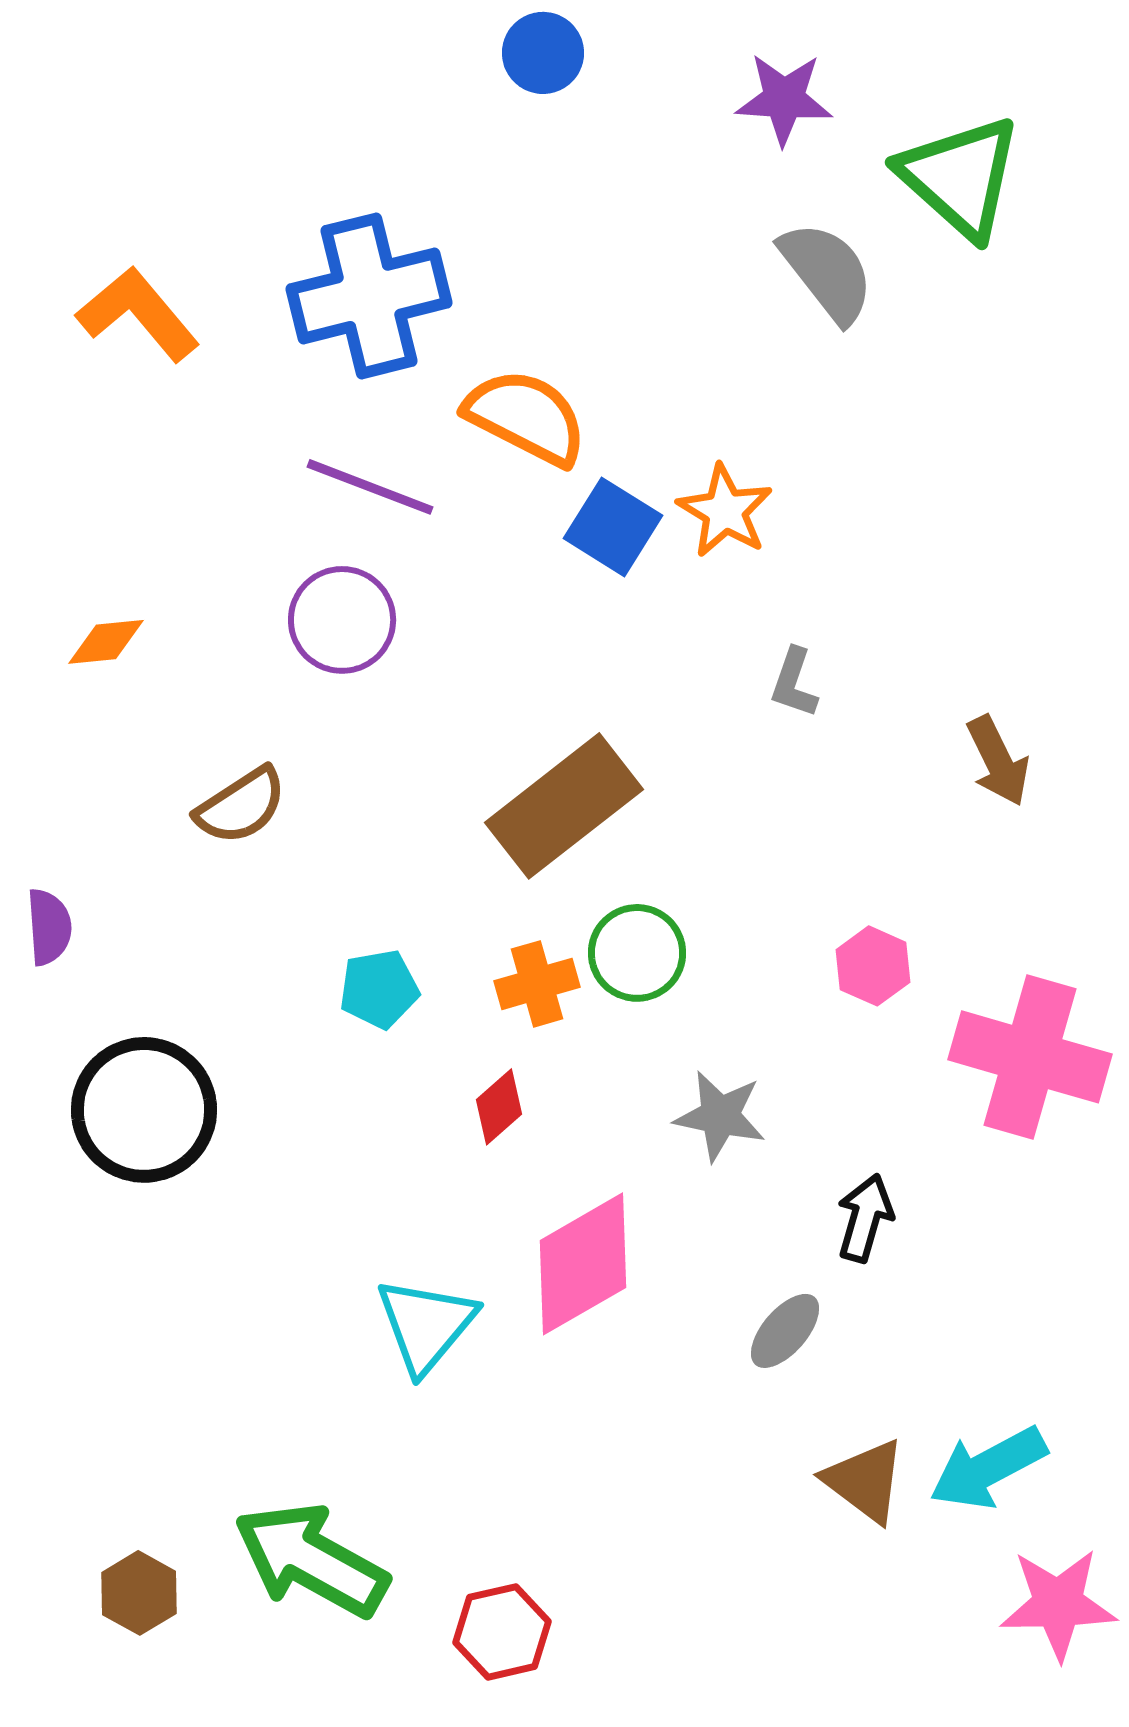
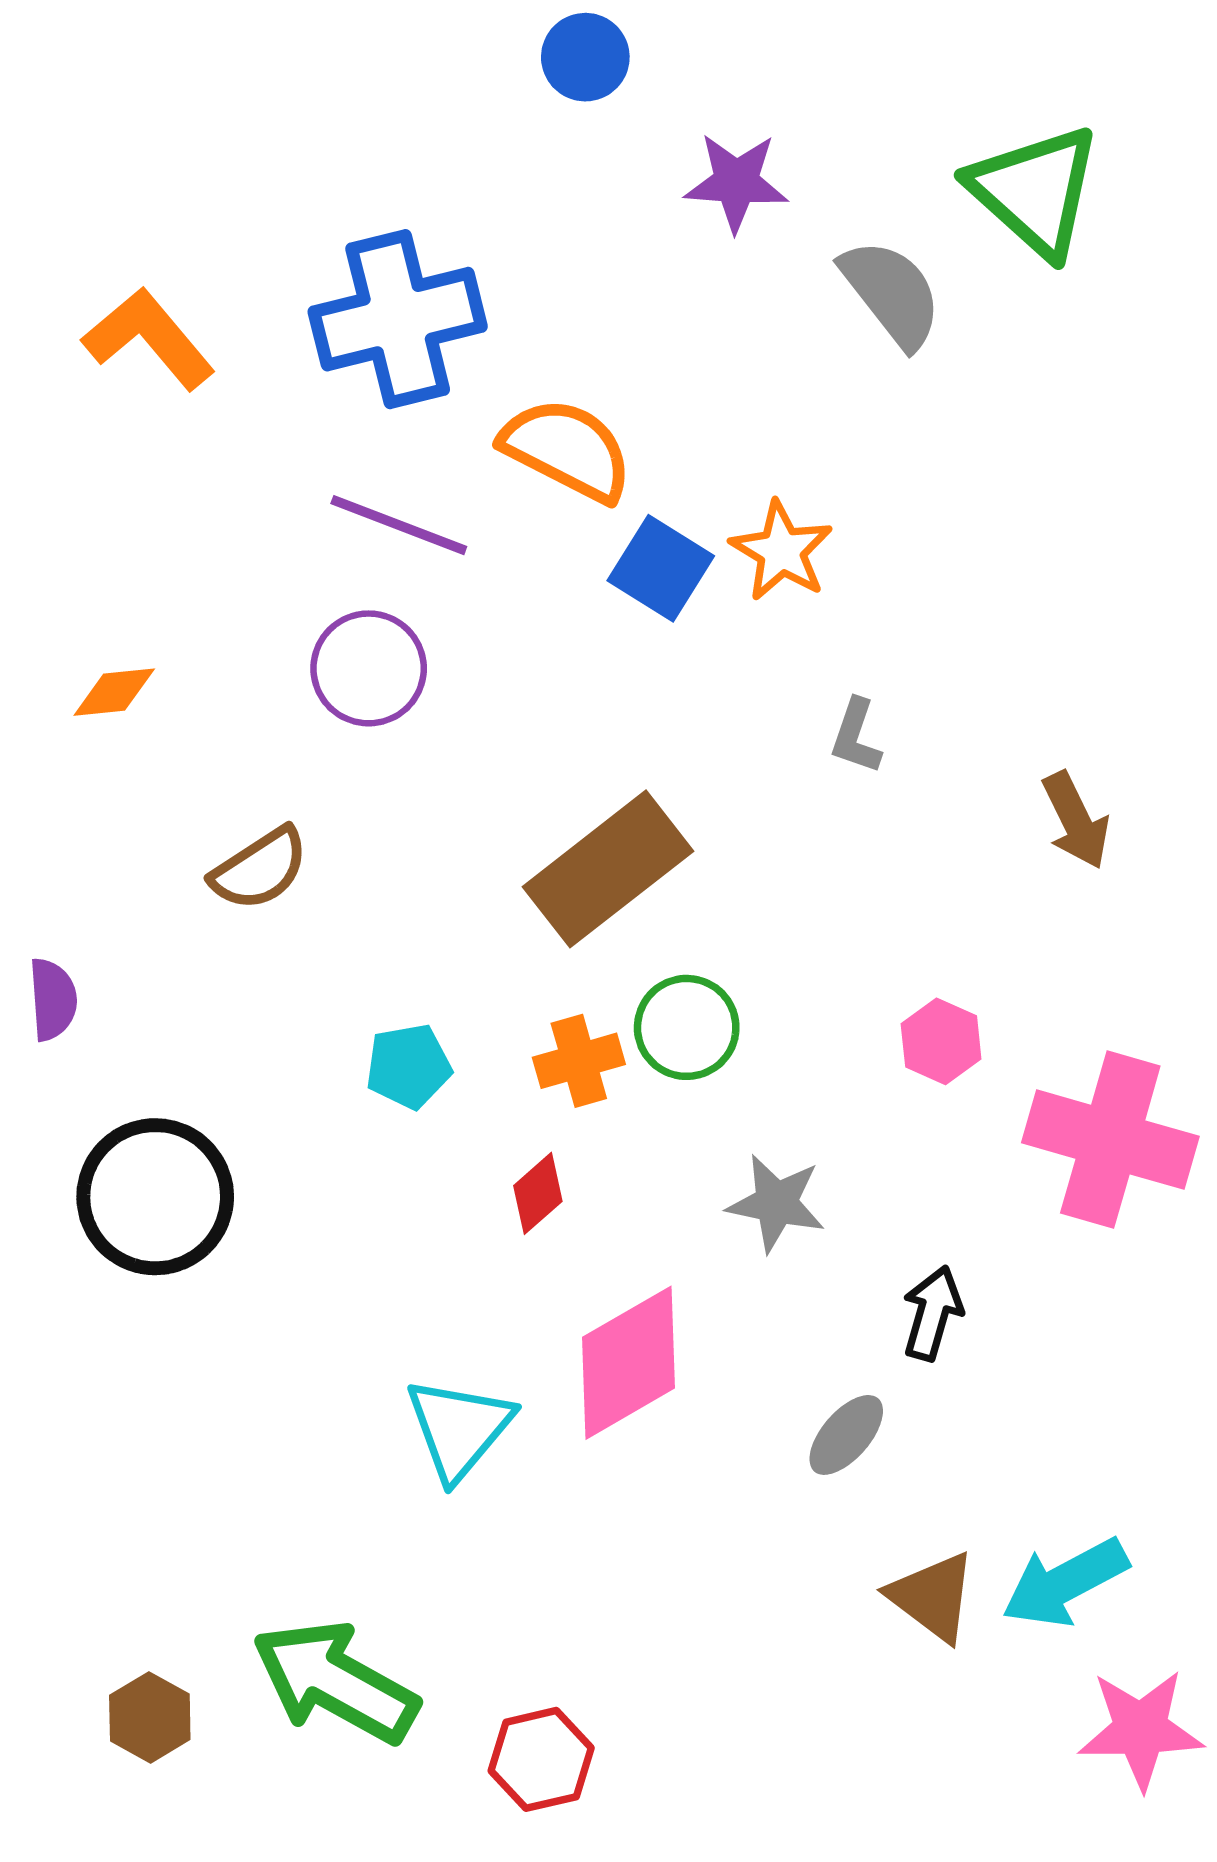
purple star: (784, 99) -> (736, 182), moved

